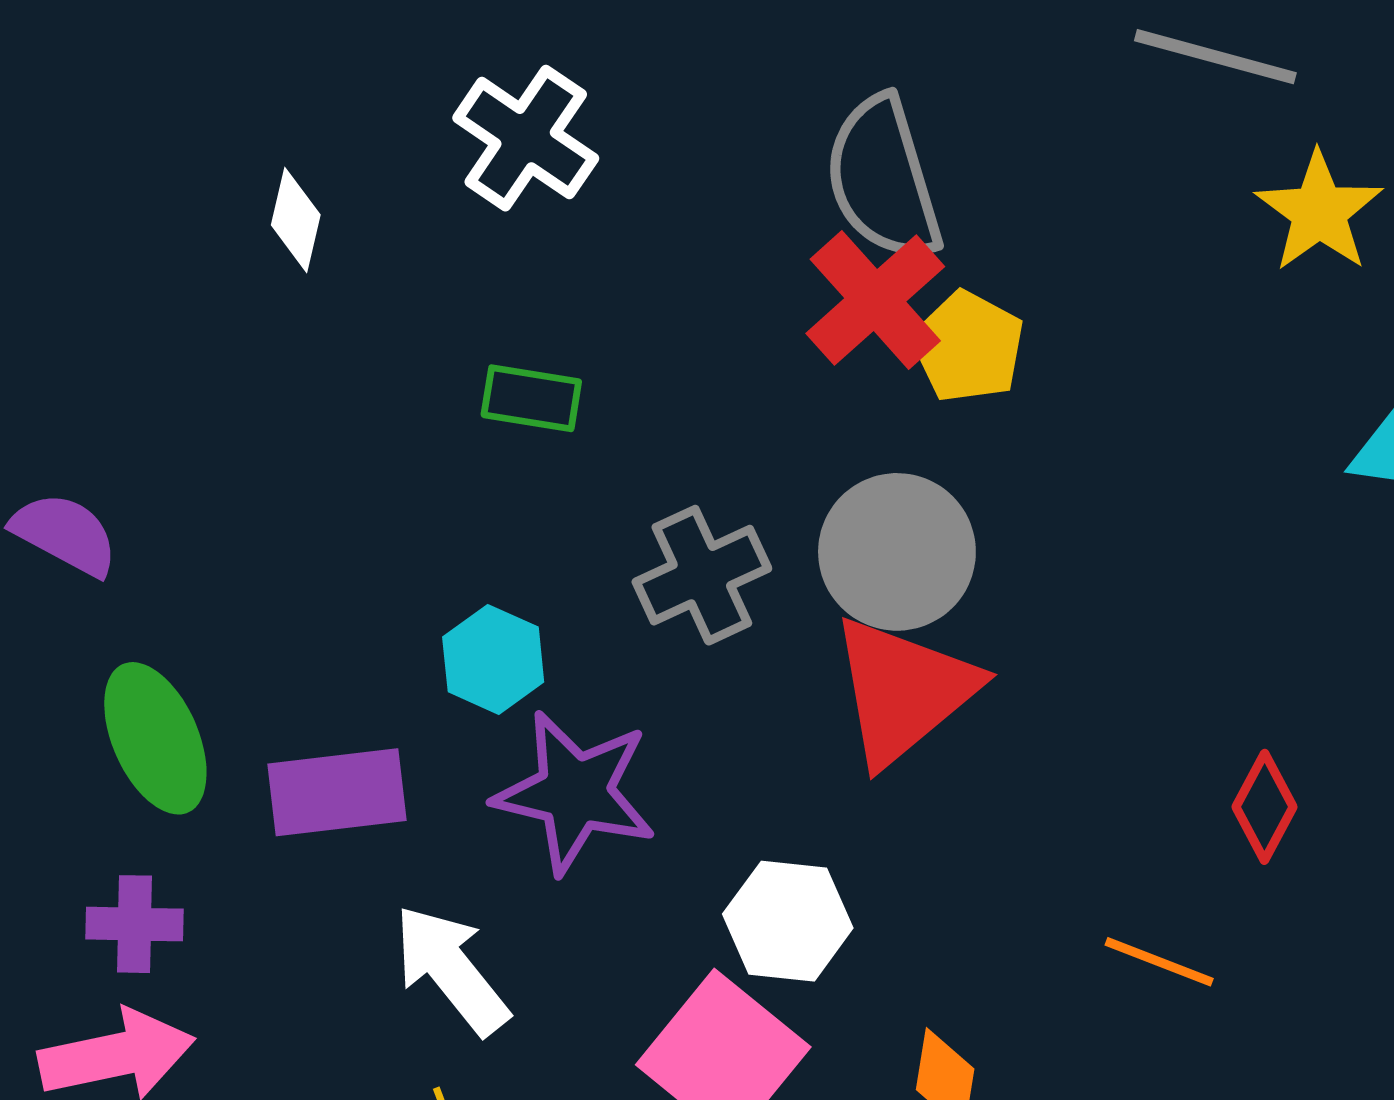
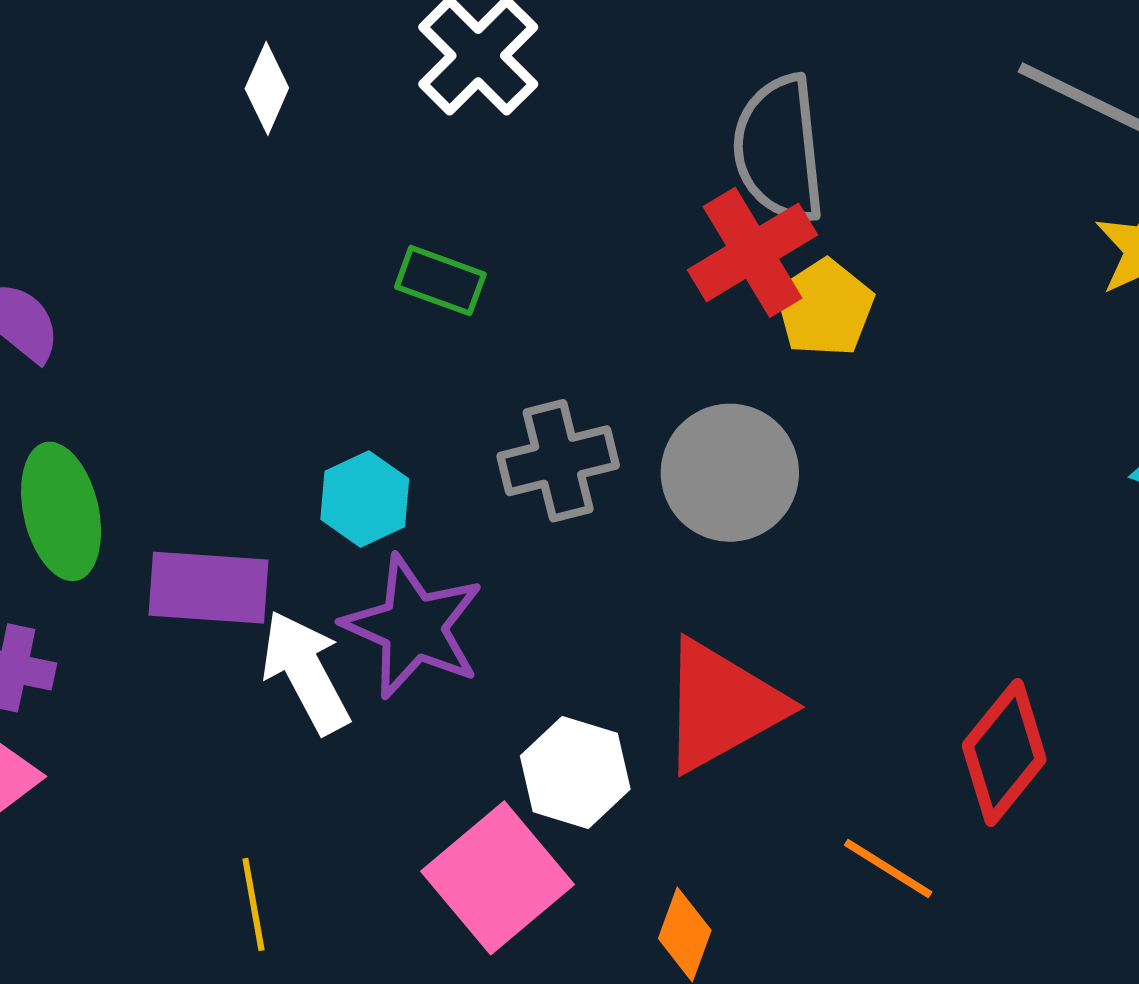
red triangle: (903, 691) -> (722, 706), moved
red diamond: (1265, 807) -> (1004, 752), size x1.5
white arrow: (451, 970) -> (306, 672), moved

